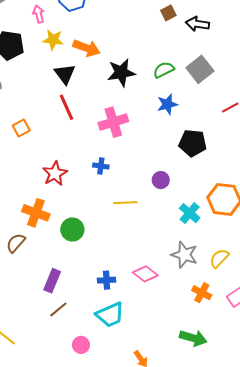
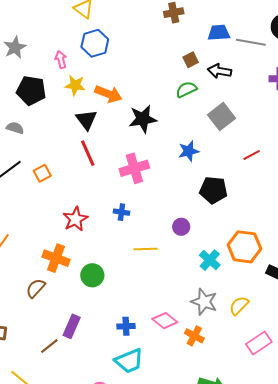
green semicircle: (164, 70) -> (186, 89), moved
orange cross: (202, 293) -> (194, 336), moved
brown line: (58, 310) -> (49, 346), moved

